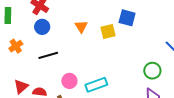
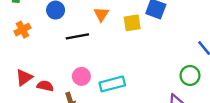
black line: (48, 55) -> (77, 36), moved
green circle: (152, 71) -> (190, 75), moved

